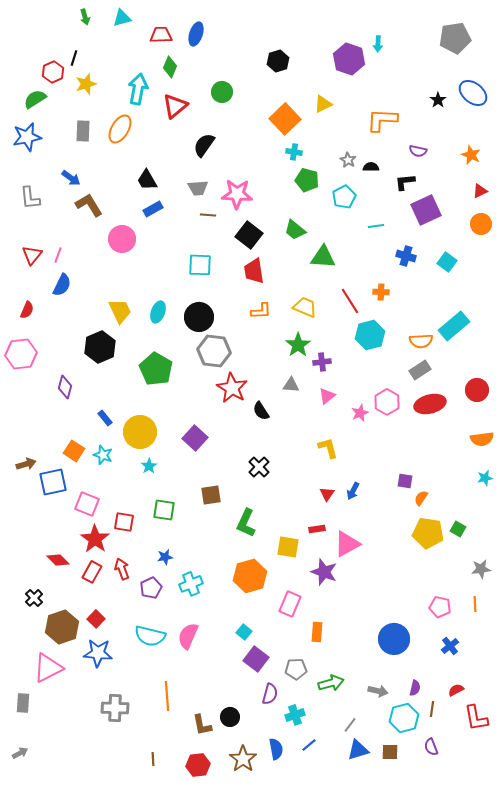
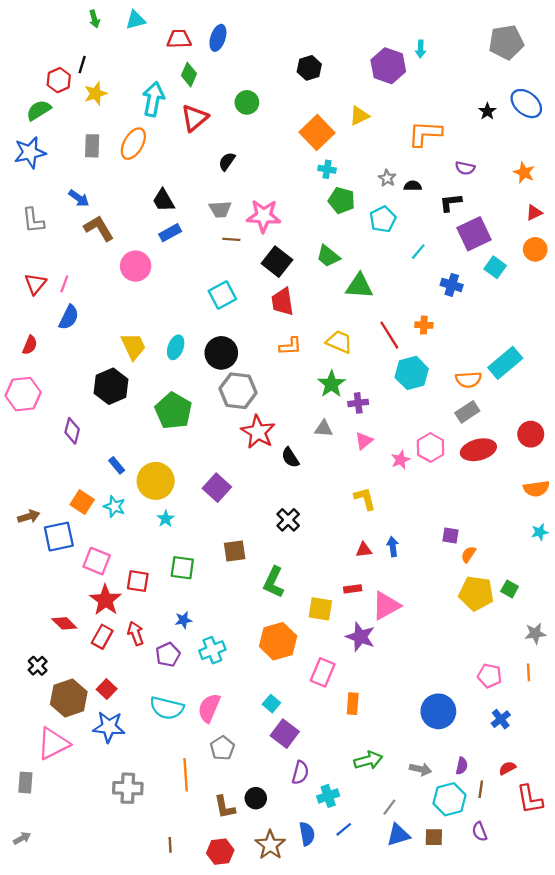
black semicircle: (204, 145) -> (227, 161), size x0.7
cyan line: (376, 226) -> (418, 252), turned -42
cyan square: (447, 262) -> (495, 267), moved
cyan square: (200, 265) -> (222, 295), turned -30
blue arrow: (353, 491) -> (393, 547), turned 144
red triangle: (327, 494) -> (364, 550), turned 49
gray pentagon: (296, 669) -> (222, 748), moved, turned -30

